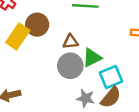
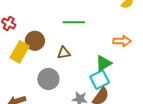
green triangle: (92, 58) -> (104, 63), moved
gray circle: (70, 66) -> (48, 79), moved

